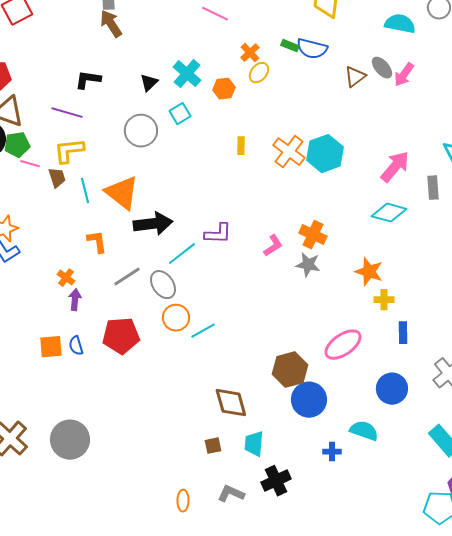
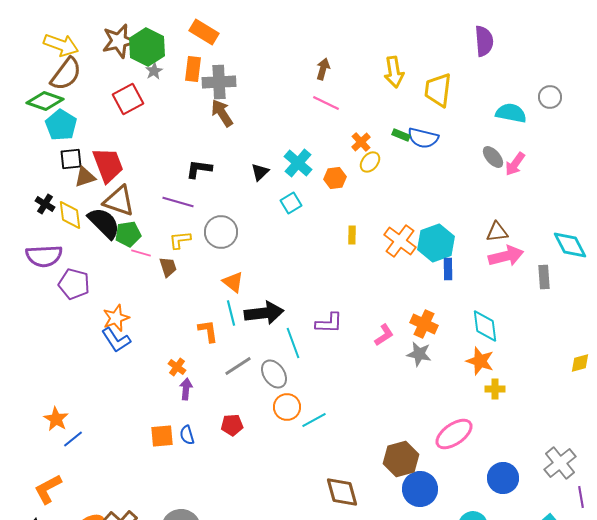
brown triangle: (355, 77) -> (497, 232), moved, turned 30
gray circle: (141, 131) -> (221, 232), moved
yellow L-shape: (69, 151) -> (180, 240), size x0.7
pink arrow: (395, 167) -> (506, 256), turned 36
cyan line: (85, 191) -> (231, 313), moved
orange triangle: (122, 193) -> (233, 282), size x0.6
cyan diamond: (389, 213) -> (485, 326), moved, turned 68
cyan line: (182, 254) -> (293, 343), turned -72
blue rectangle: (403, 333) -> (448, 269), moved
red pentagon: (121, 336) -> (232, 425), size x0.6

